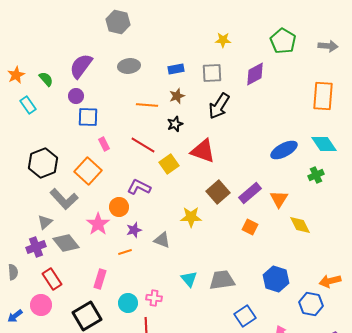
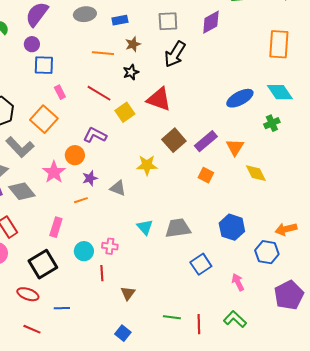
blue rectangle: (176, 69) -> (120, 20), moved

